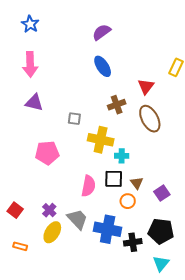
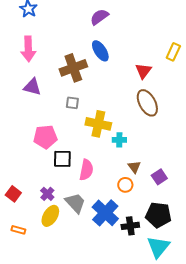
brown cross: (117, 105) -> (73, 68), moved, size x1.5
black square: (114, 179) -> (62, 159), moved
blue cross: (108, 229) -> (105, 213), turned 32
cyan triangle: (161, 263) -> (158, 247), size x1.4

